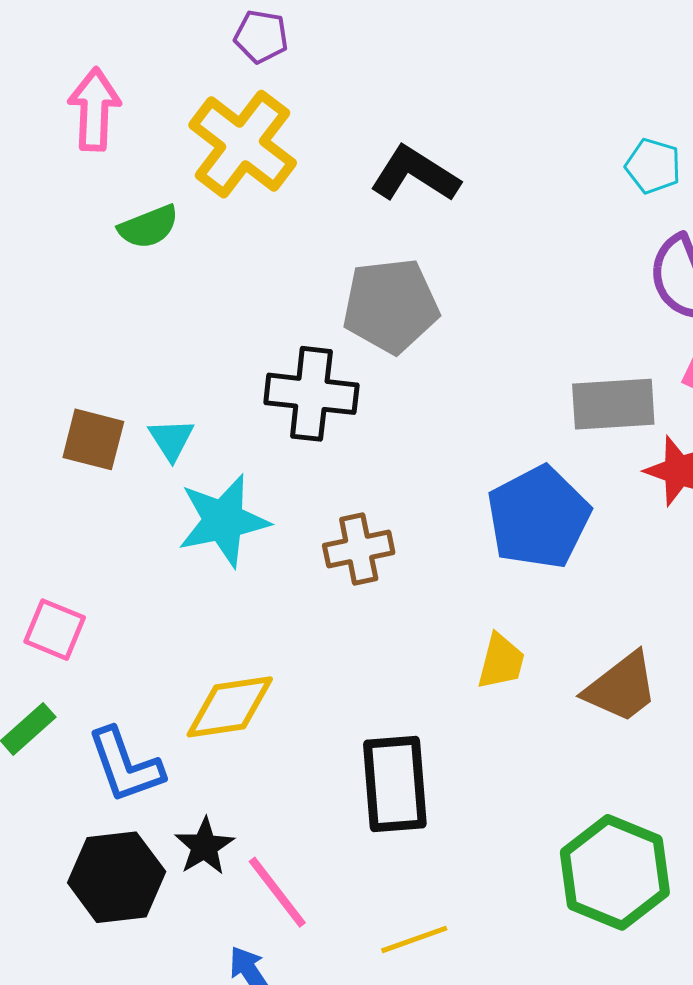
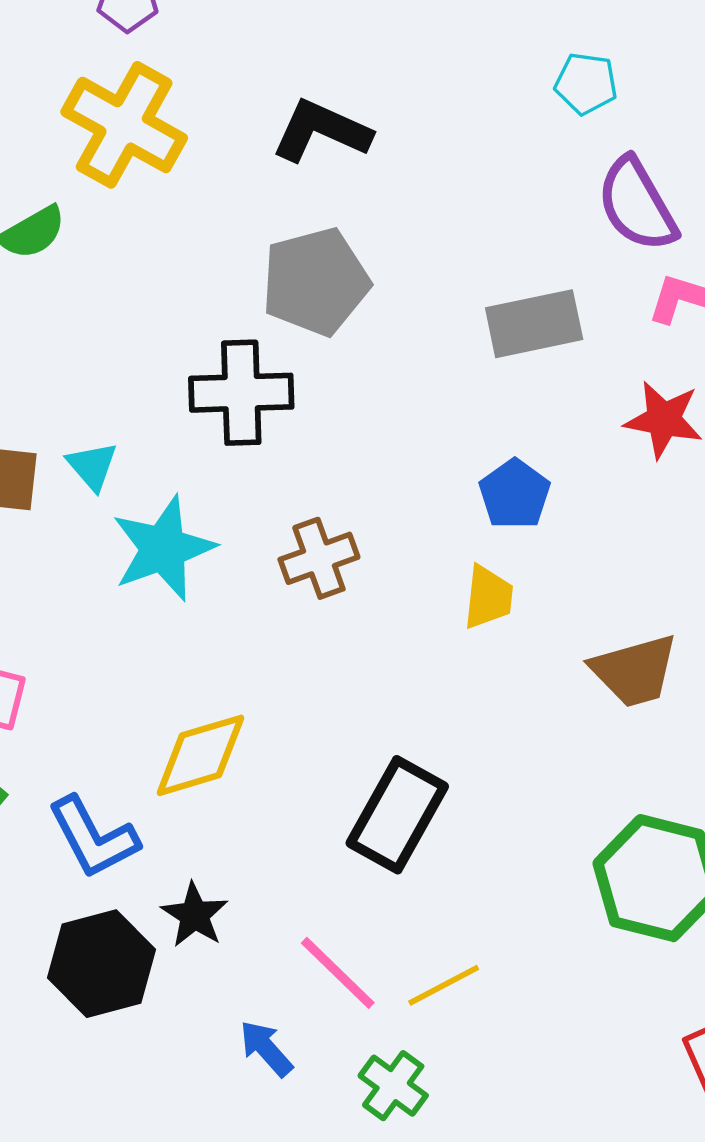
gray rectangle: (613, 404) -> (534, 324), moved
blue pentagon: (539, 517) -> (515, 494), size x0.6
yellow trapezoid: (501, 662) -> (488, 597), moved
brown trapezoid: (621, 687) -> (634, 671), turned 30
black rectangle: (395, 784) -> (397, 815), turned 42
pink line: (277, 892) -> (338, 973), moved

